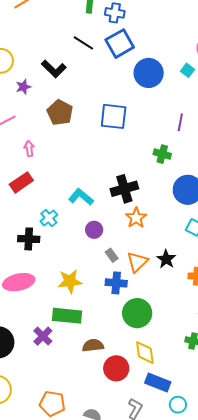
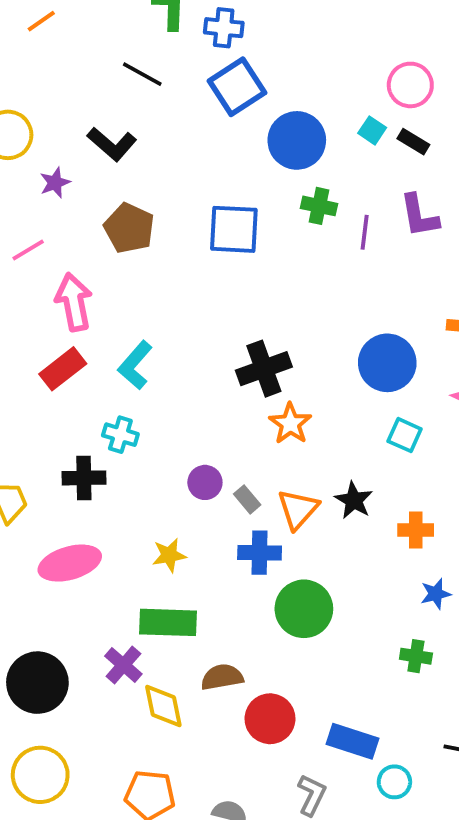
black line: (83, 43) -> (142, 74), moved
pink arrow: (29, 149) -> (74, 302), size x1.8
green cross: (162, 154) -> (319, 206), moved
cyan L-shape: (81, 197) -> (135, 365), moved, turned -85
cyan cross: (49, 218) -> (120, 435), turned -30
purple circle: (94, 230) -> (205, 482), moved
yellow star: (70, 281) -> (169, 555), size x0.7
yellow diamond: (145, 353) -> (163, 706), moved

